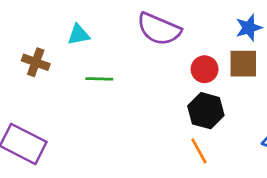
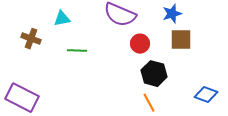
blue star: (249, 28) -> (172, 14), moved
red circle: (205, 69) -> (140, 44), moved

